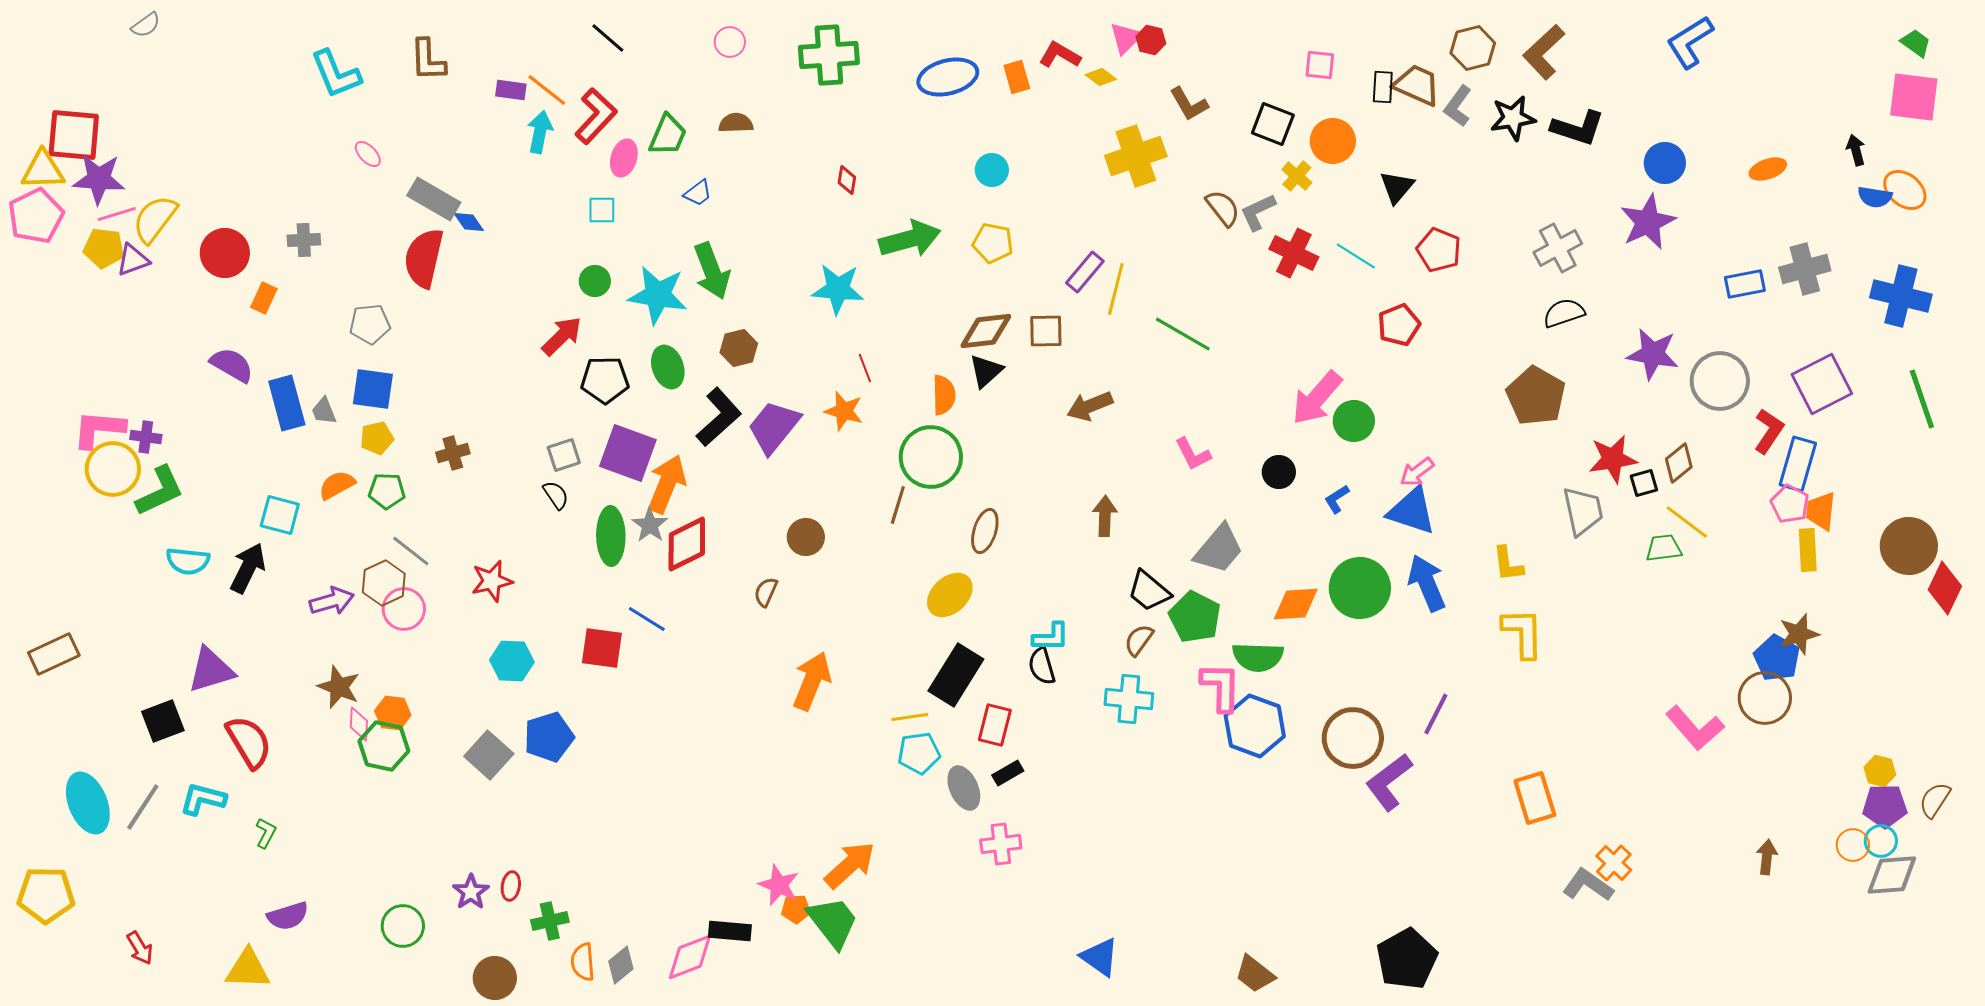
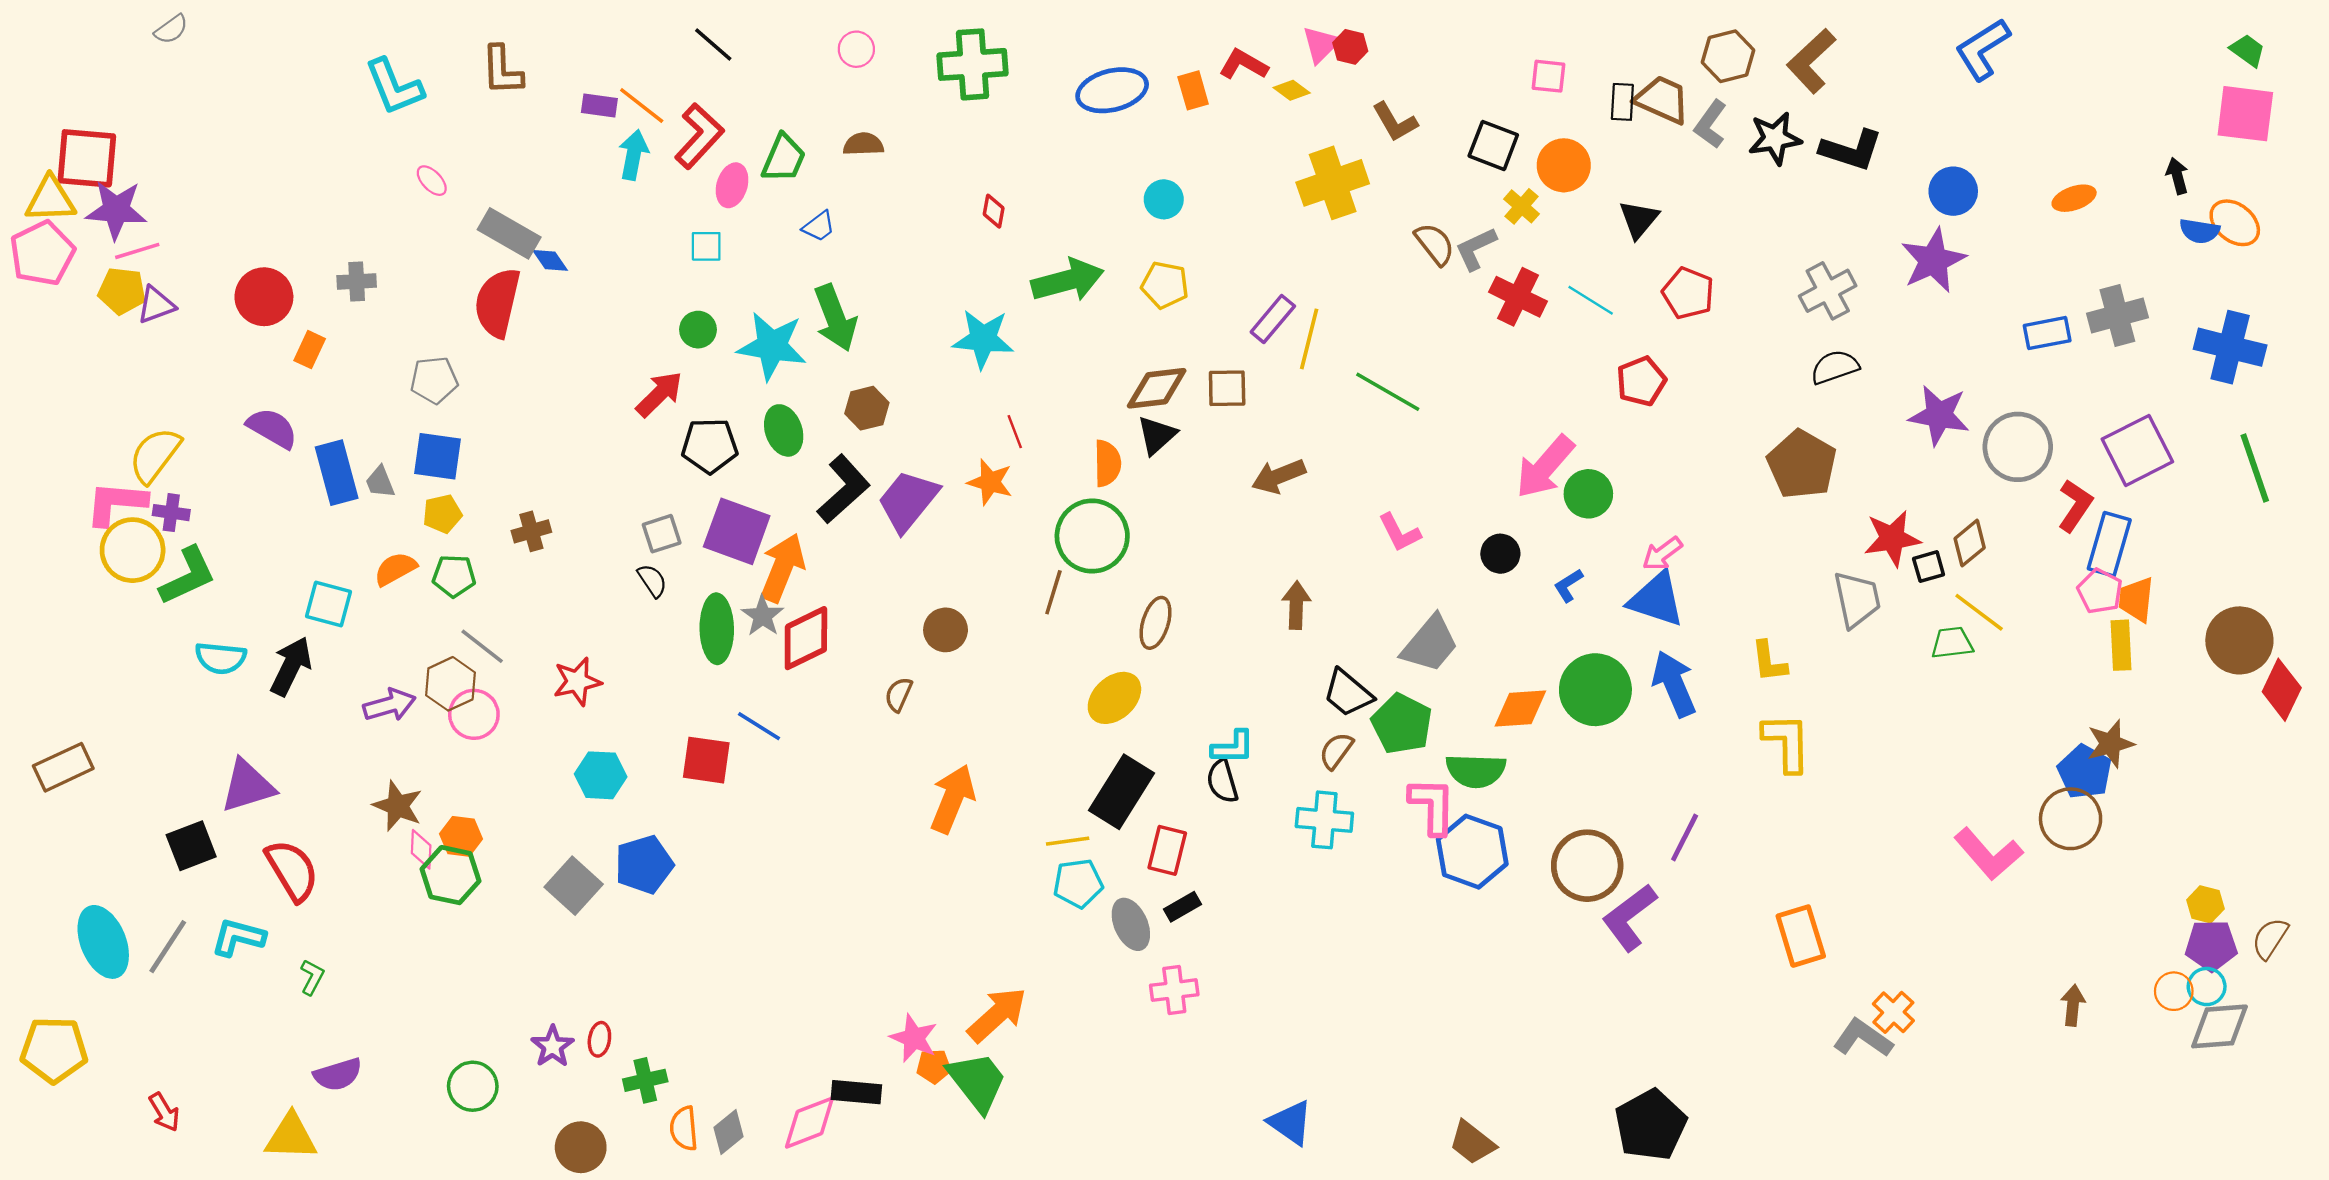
yellow semicircle: (155, 219) -> (155, 455), moved

